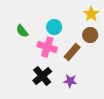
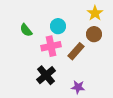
pink cross: (47, 47) -> (51, 46), turned -30
purple star: (70, 81) -> (78, 87), moved

